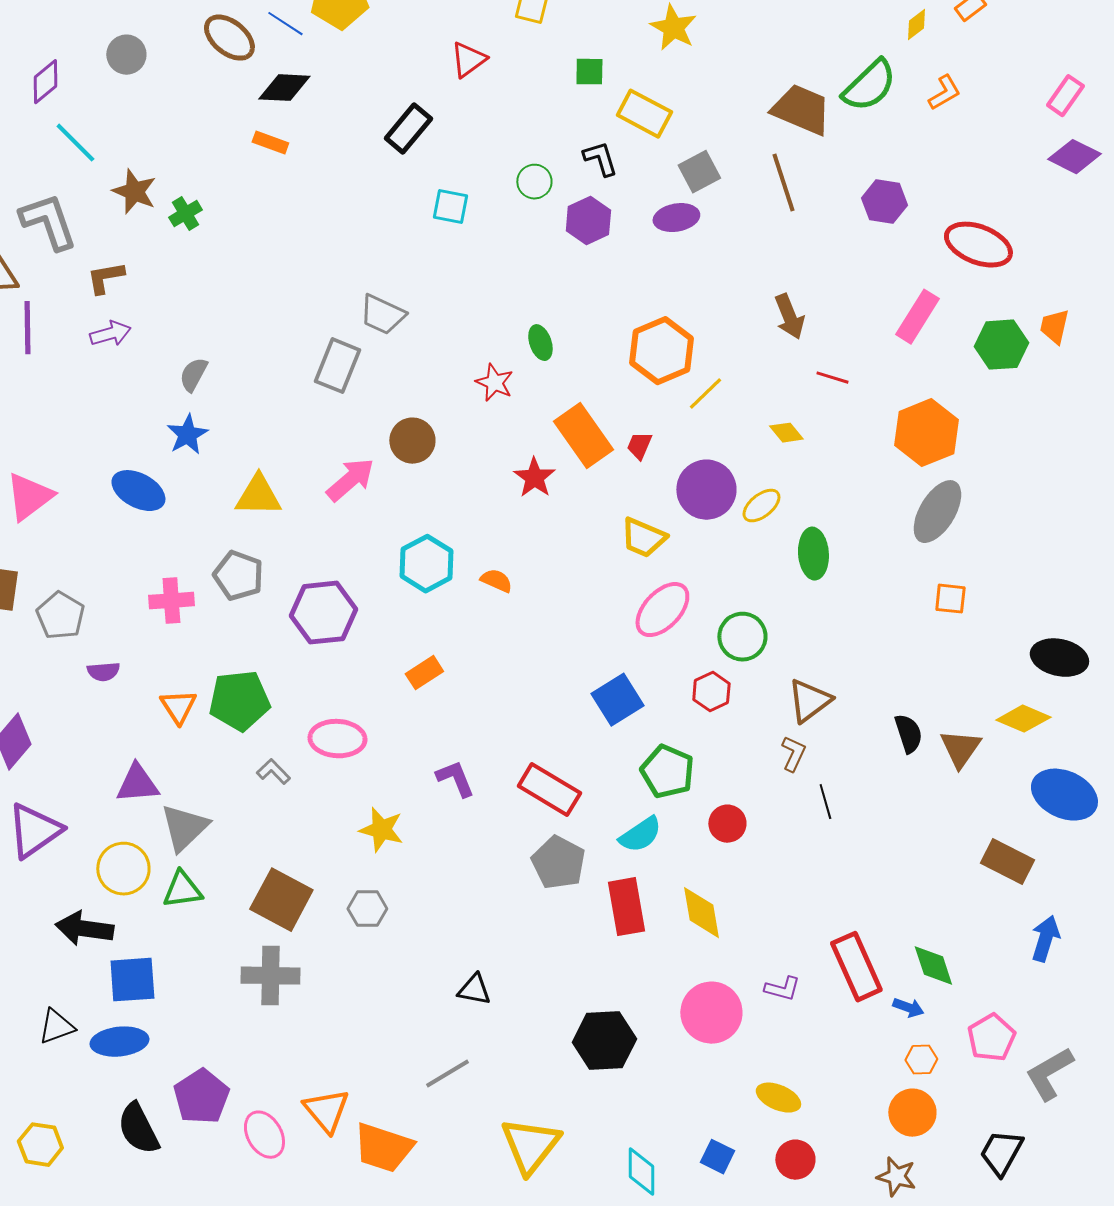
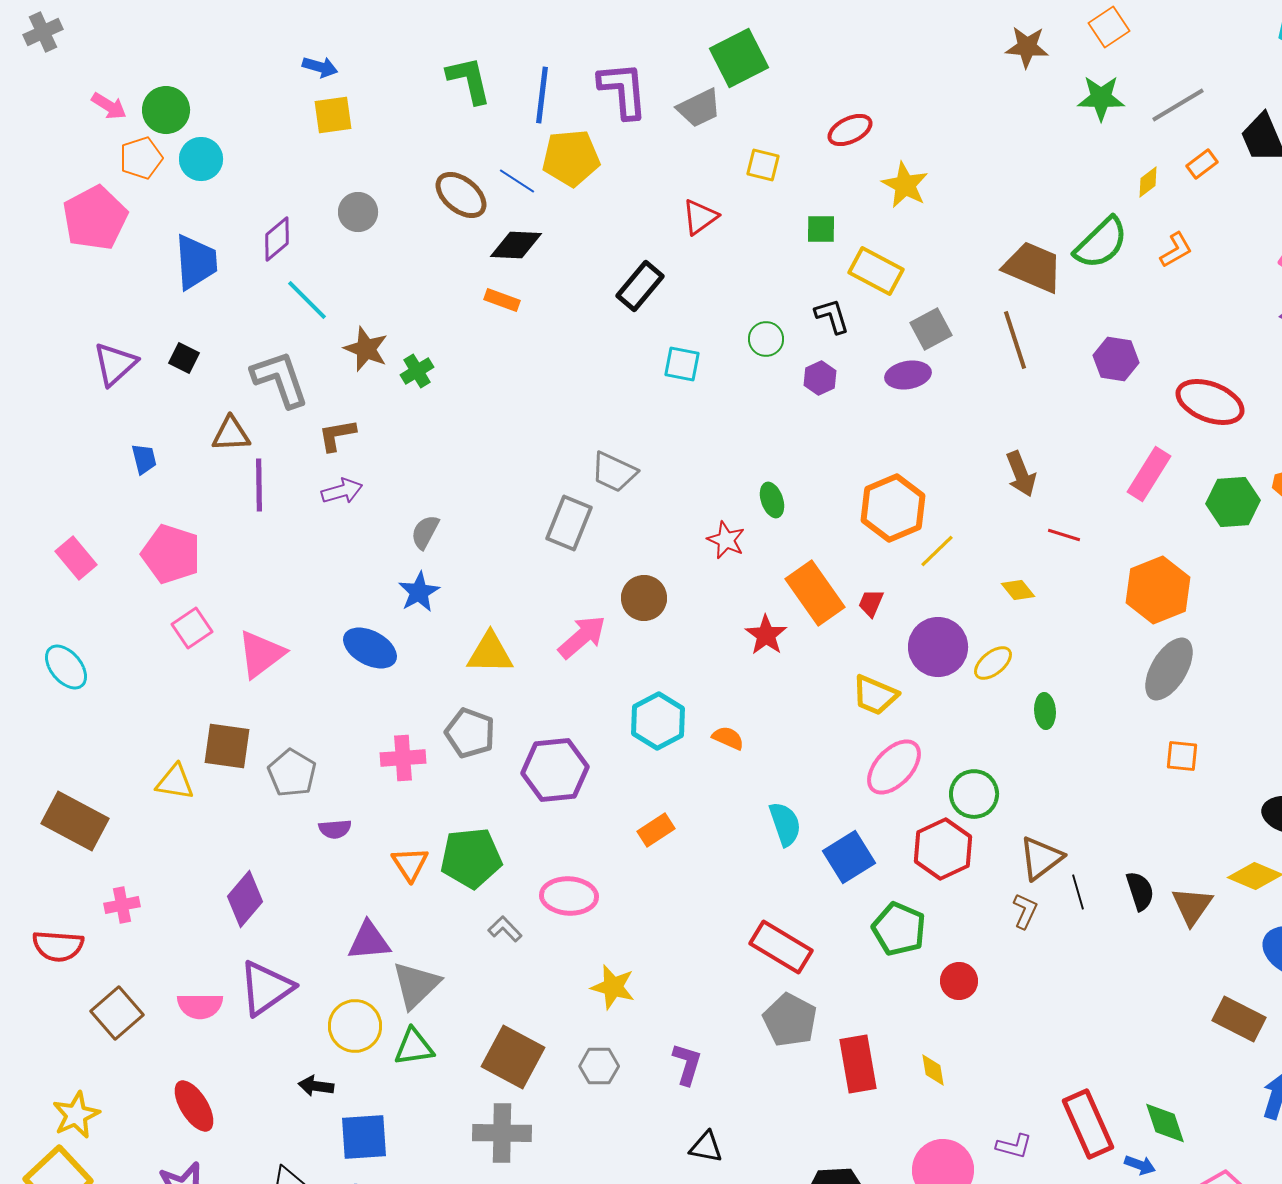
purple hexagon: (588, 221) -> (820, 378), size x0.7
green ellipse: (813, 554) -> (1045, 711), size x0.7
red hexagon: (711, 692) -> (943, 849), size x1.5
purple L-shape: (455, 779) -> (687, 1064), moved, turned 39
black line: (825, 802) -> (1078, 892), moved
cyan semicircle: (640, 835) -> (785, 824), moved, turned -75
yellow diamond: (701, 913) -> (933, 1070), size x0.6
black arrow: (84, 929) -> (316, 1086), size x0.6

